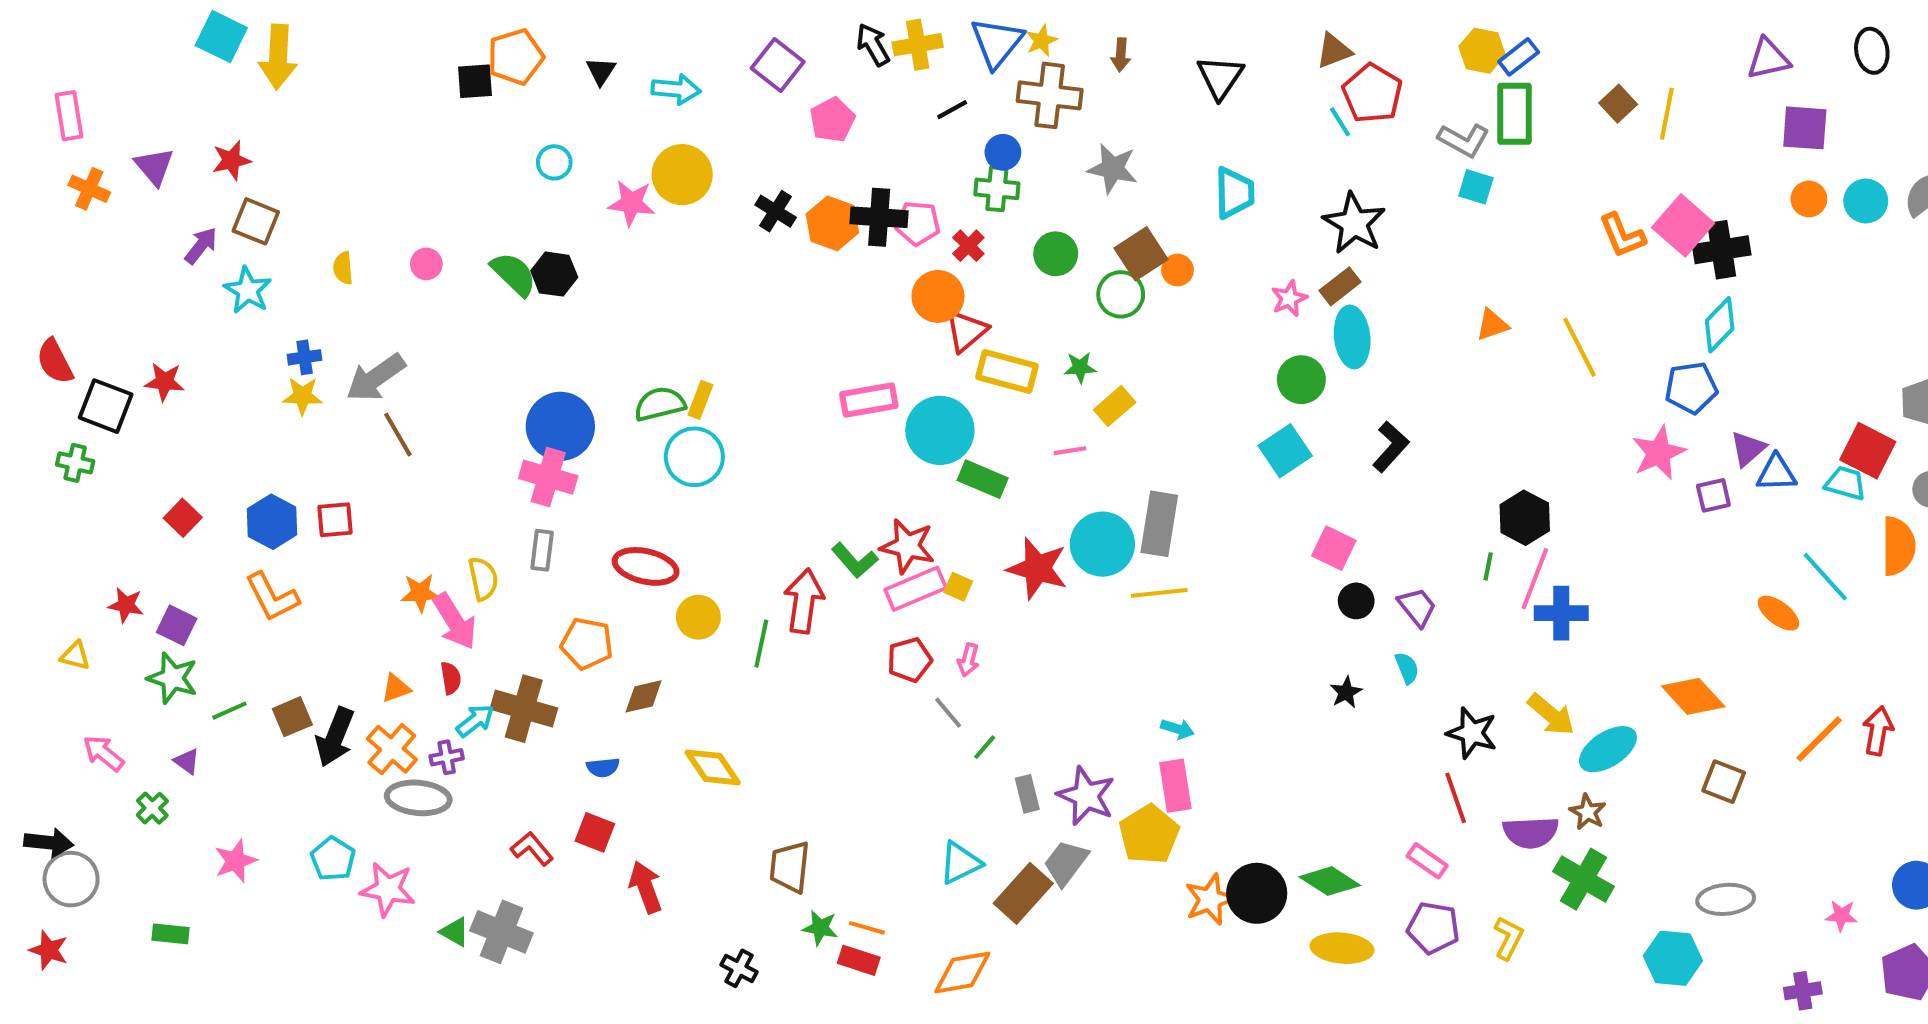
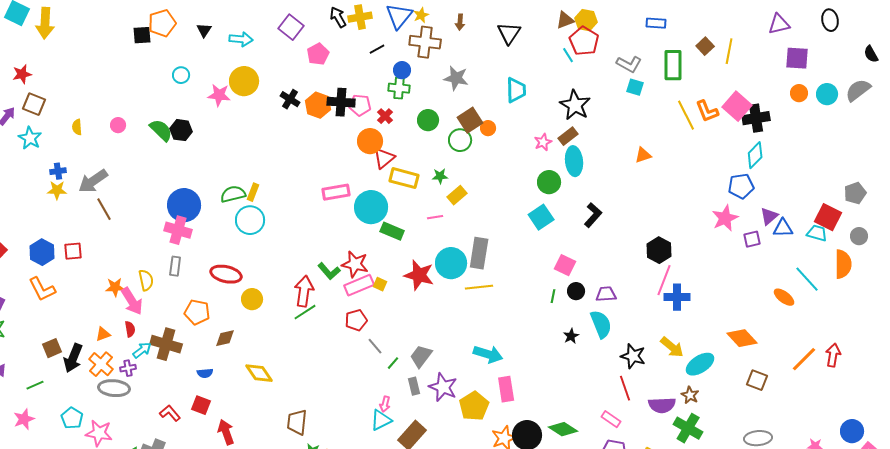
yellow hexagon: (1482, 51) -> (586, 20), moved
blue rectangle: (1519, 57) -> (656, 23), turned 42
green rectangle: (1515, 114) -> (673, 65), moved
yellow line: (1579, 347) -> (686, 115), moved
green line: (1488, 566) -> (553, 296), moved
purple trapezoid: (1417, 607) -> (606, 294), turned -55
green line: (761, 644) -> (305, 312), moved, turned 45
pink arrow: (968, 660) -> (385, 404), moved
cyan semicircle: (1407, 668) -> (601, 324), size x1.8
green line: (229, 711) -> (35, 385), moved
cyan arrow: (1178, 729) -> (488, 354), size x1.8
pink rectangle: (1175, 786) -> (506, 389), moved
gray trapezoid: (1066, 863) -> (421, 356), moved

